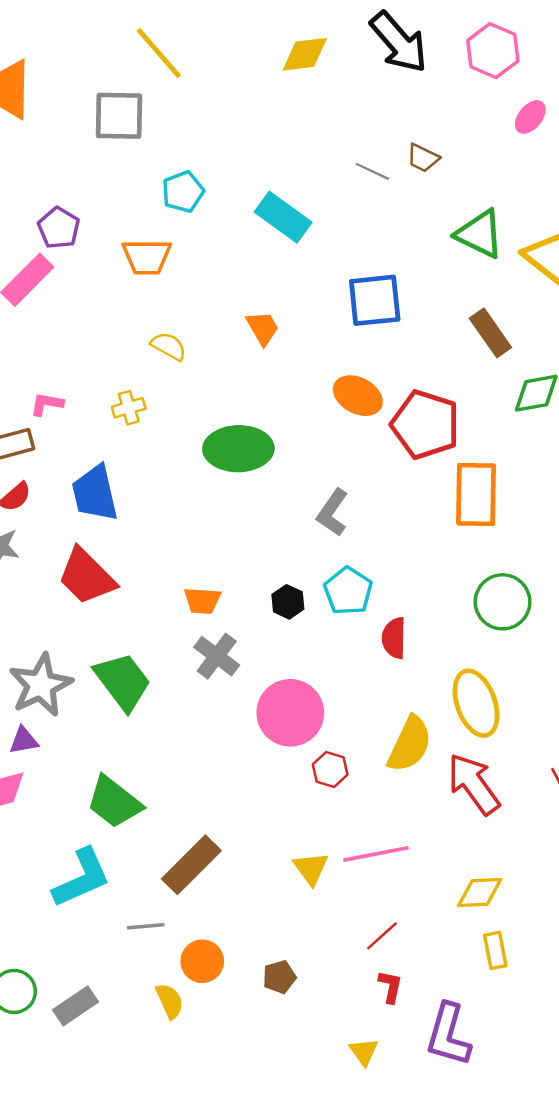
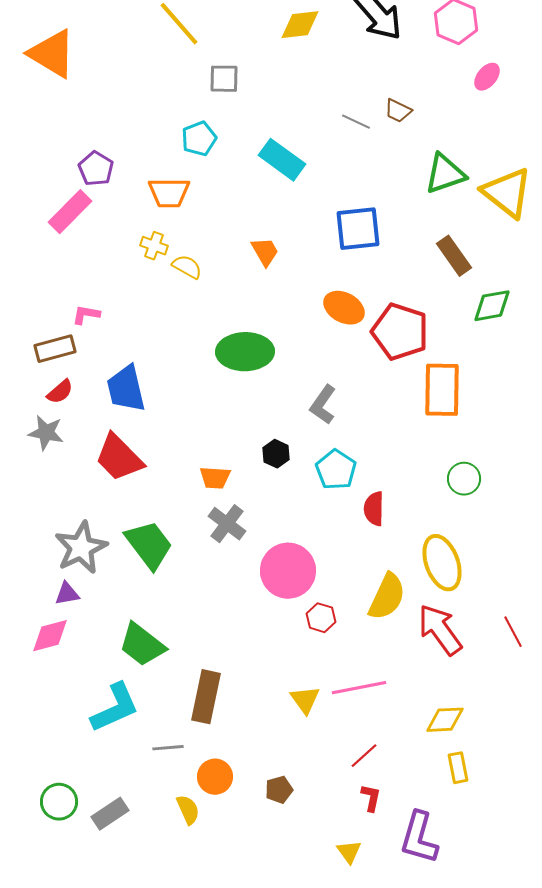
gray square: (119, 116) -> (224, 79), moved, size x0.7
green triangle: (480, 234) -> (445, 174), turned -45
yellow cross: (129, 408) -> (154, 246), moved, turned 36
black hexagon: (288, 602) -> (276, 454), moved
green circle: (503, 602) -> (464, 479), size x0.7
brown rectangle: (191, 865) -> (206, 697), turned -33

